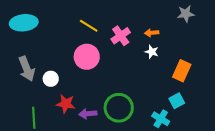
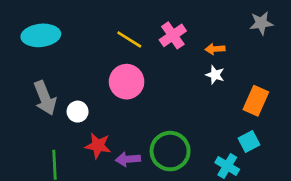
pink cross: (121, 36) -> (173, 35), moved

